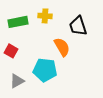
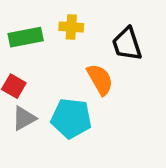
gray triangle: (17, 81) -> (24, 118), moved

